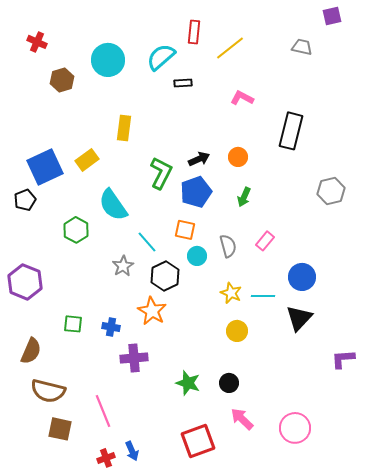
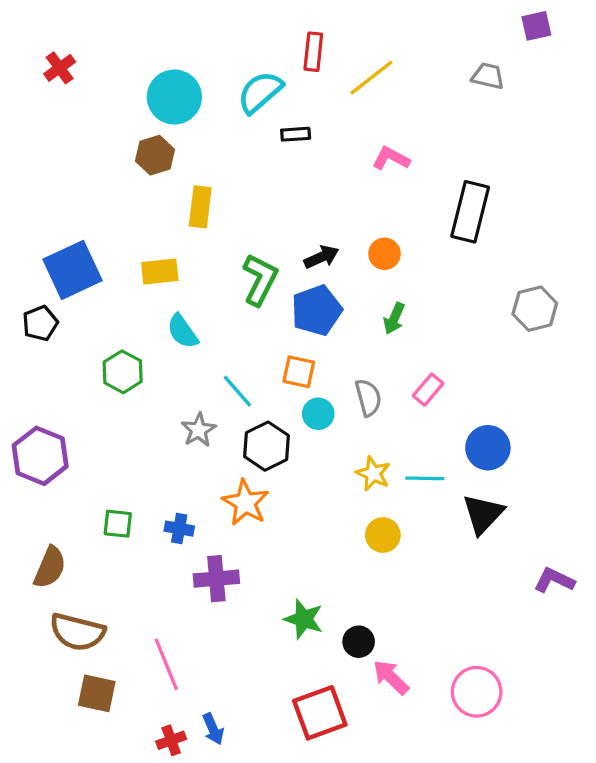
red cross: (37, 42) -> (60, 68), turned 30
brown hexagon: (62, 80) -> (155, 155), moved
yellow rectangle: (87, 160) -> (160, 272), moved, turned 30
cyan semicircle: (113, 205) -> (182, 331), size x0.7
purple L-shape: (343, 359) -> (554, 580), turned 30
black circle: (229, 383) -> (359, 642), moved

